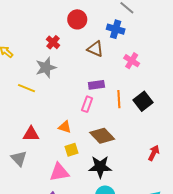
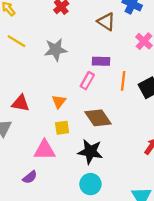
gray star: (46, 68) -> (56, 50), moved
yellow line: (27, 88) -> (16, 41), moved
orange triangle: (65, 127) -> (59, 102), turned 40

